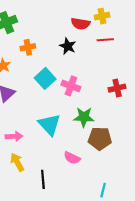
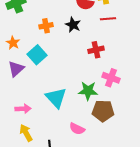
orange cross: (28, 47) -> (46, 26), moved
cyan square: (45, 78) -> (37, 55), moved
pink cross: (71, 86) -> (111, 78), moved
red cross: (117, 88) -> (96, 50), moved

